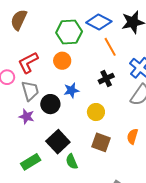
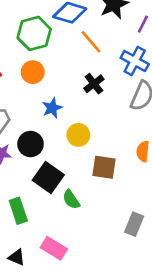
black circle: (50, 104) -> (30, 144), moved
yellow circle: (96, 112) -> (78, 135), moved
green rectangle: (31, 162) -> (18, 211), turned -66

